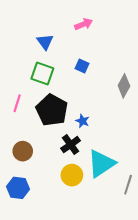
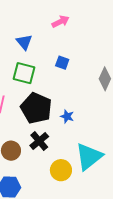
black cross: (71, 145) -> (39, 141), moved

